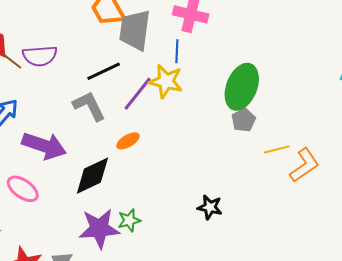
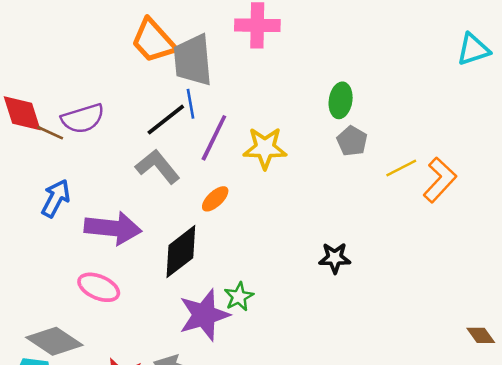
blue line: (177, 51) -> (191, 104), moved
yellow star: (166, 81) -> (265, 148), moved
green ellipse: (242, 87) -> (341, 100), size x0.6

